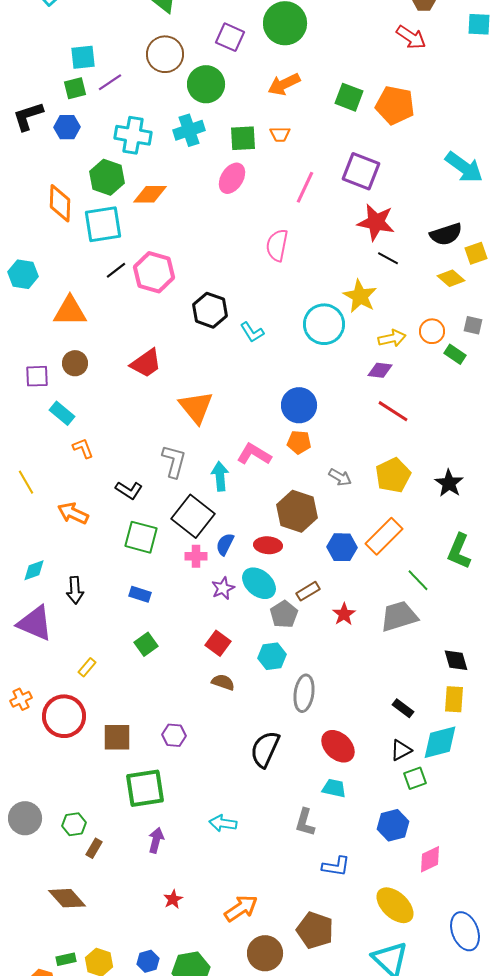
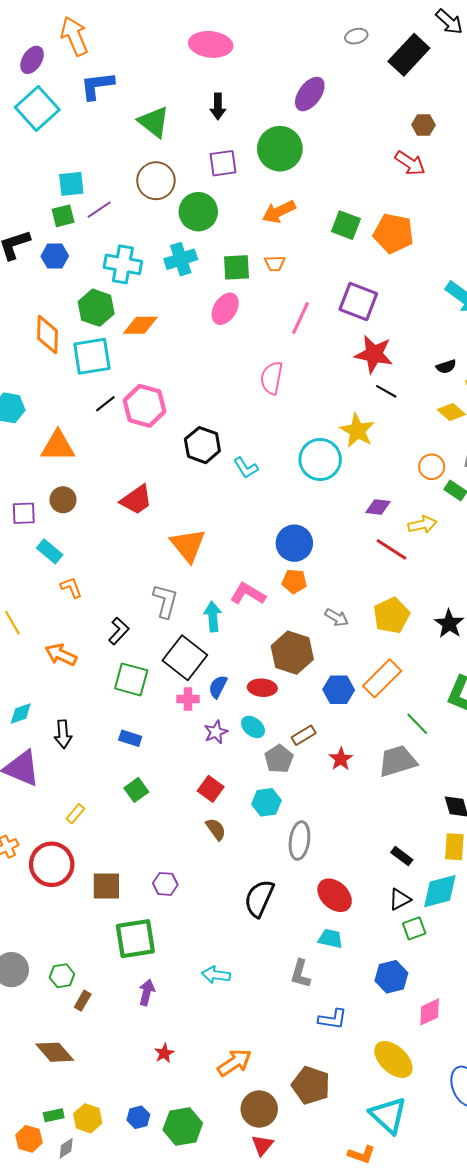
purple square: (230, 37) -> (223, 163), turned -32
black semicircle: (446, 234) -> (446, 367), size x0.6
yellow arrow: (392, 338) -> (422, 525), moved
black L-shape: (129, 490) -> (119, 631), turned -80
cyan ellipse: (259, 583) -> (253, 727), size x0.7
brown semicircle: (223, 682) -> (216, 829), turned 35

